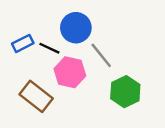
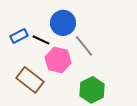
green hexagon: (125, 92) -> (92, 90), moved

